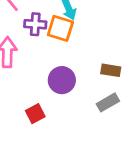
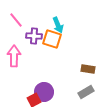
purple circle: (62, 80) -> (44, 92), moved

